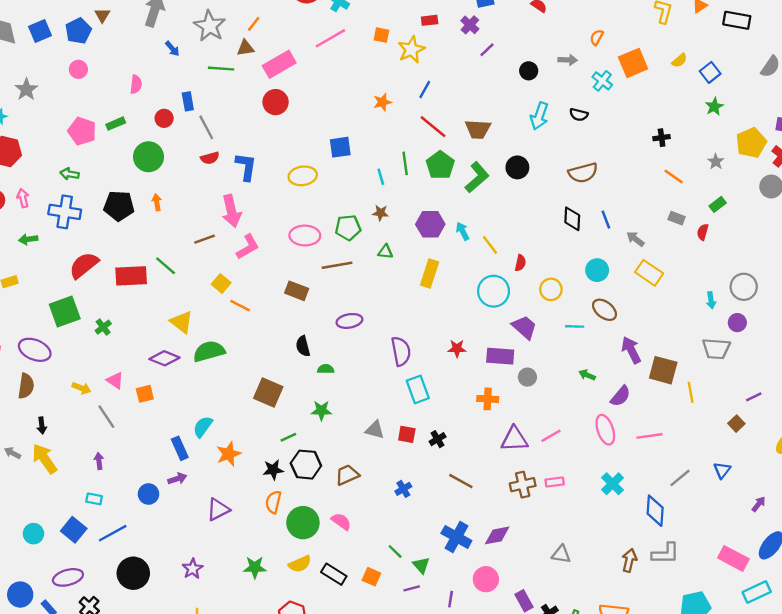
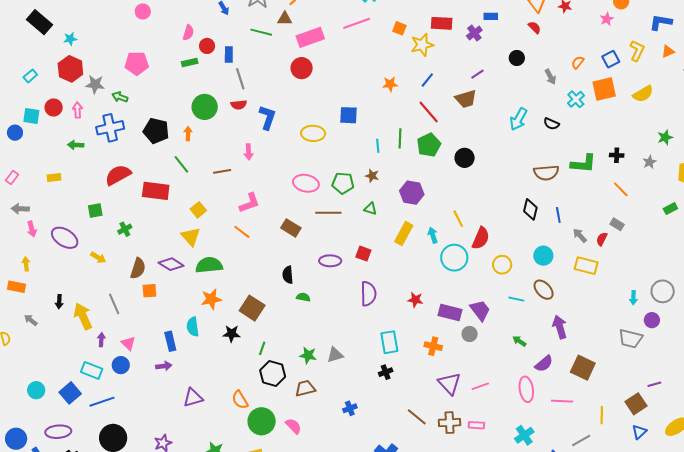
red rectangle: (430, 20) -> (442, 23), size x1.5
purple line: (487, 50) -> (477, 74), moved
gray arrow: (568, 60) -> (550, 77), turned 49
yellow semicircle: (679, 60) -> (643, 94), size x1.5
black circle: (529, 71) -> (517, 58), moved
blue square: (710, 72) -> (611, 59), moved
gray star: (26, 89) -> (95, 84), moved, turned 30
red circle: (164, 118) -> (207, 46), moved
green rectangle: (116, 124) -> (190, 63), moved
brown trapezoid: (478, 129) -> (466, 99), moved, turned -30
pink pentagon: (82, 131) -> (137, 63), turned -30
green circle: (148, 157) -> (205, 107), moved
gray star: (716, 162) -> (649, 162), moved
black circle: (517, 167) -> (465, 158), moved
green L-shape: (477, 177) -> (583, 164), moved, turned 36
green rectangle: (718, 204) -> (670, 209), moved
pink arrow: (231, 211) -> (249, 152), size x0.6
blue cross: (65, 212) -> (110, 128), turned -32
cyan arrow: (463, 231) -> (433, 235), moved
red semicircle: (703, 232) -> (602, 239), moved
pink L-shape: (248, 247) -> (249, 203), moved
red semicircle: (520, 263) -> (481, 238), size x1.6
green line: (166, 266) -> (181, 164), moved
yellow rectangle: (649, 273) -> (586, 266), turned -30
yellow square: (221, 283) -> (198, 210), moved
green square: (65, 312) -> (95, 210), size x0.6
purple trapezoid: (524, 327) -> (480, 310), moved
brown square: (663, 370) -> (583, 368), moved
pink triangle: (115, 380) -> (128, 343), moved
brown semicircle: (26, 386) -> (138, 268), moved
yellow arrow: (81, 388) -> (98, 258), moved
cyan rectangle: (418, 389) -> (389, 342), moved
yellow line: (691, 392) -> (602, 415), moved
green star: (321, 411) -> (308, 355), moved
brown square: (736, 424) -> (636, 404), size x1.5
cyan semicircle: (203, 427) -> (193, 327), turned -54
gray triangle: (375, 430) -> (335, 355), turned -42
red square: (407, 434) -> (363, 254), moved
green line: (288, 437) -> (262, 348), turned -56
purple triangle: (514, 439) -> (449, 384), turned 40
orange star: (229, 454) -> (211, 299), moved
yellow arrow: (45, 459) -> (83, 316), moved
black star: (273, 470) -> (231, 334), moved
blue triangle: (722, 470) -> (639, 432), moved
brown line: (461, 481) -> (417, 417), moved
blue circle: (148, 494) -> (121, 365), moved
cyan rectangle: (94, 499) -> (92, 370), size x1.5
orange semicircle: (273, 502) -> (240, 400), turned -54

